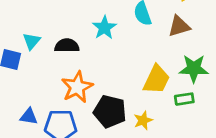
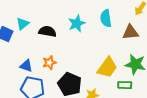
orange star: (77, 87) -> (49, 63), size x0.6
blue triangle: (29, 116) -> (26, 66), moved

